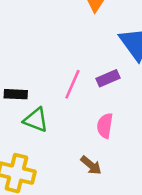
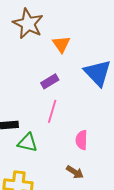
purple rectangle: (108, 78) -> (50, 81), moved

